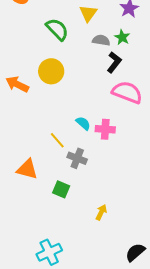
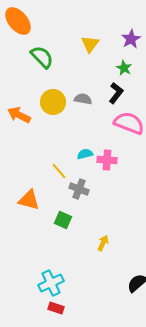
green semicircle: (57, 29) -> (42, 57), moved
gray semicircle: (101, 40) -> (83, 99), moved
cyan semicircle: (83, 123) -> (85, 154), turned -56

